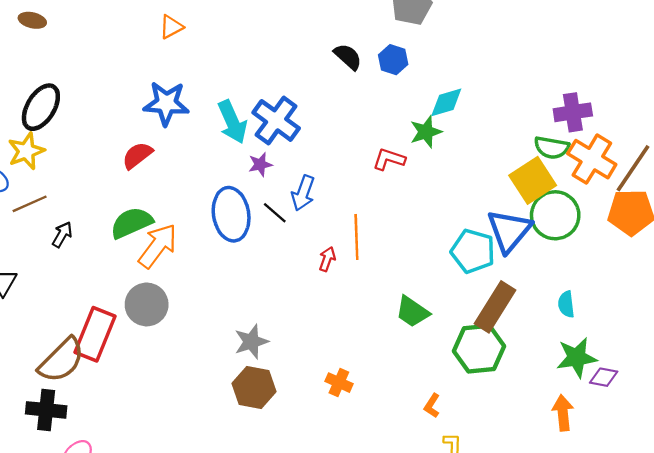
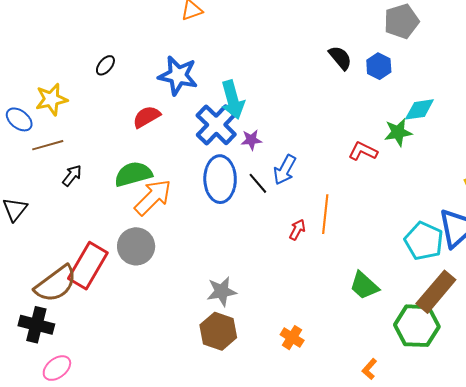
black ellipse: (41, 107) -> (105, 65), moved, size x0.5
blue cross: (276, 120) -> (216, 125), moved

